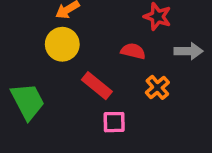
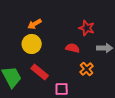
red rectangle: (97, 86) -> (40, 72), moved

